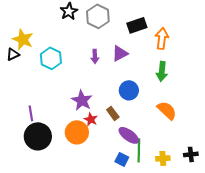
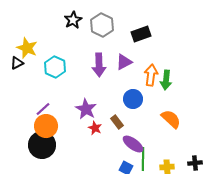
orange arrow: (162, 38) -> (151, 75), moved
purple arrow: (95, 56) -> (99, 65), size x1.6
purple line: (31, 113) -> (43, 109), moved, turned 56
orange circle: (77, 132) -> (46, 126), moved

